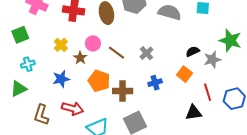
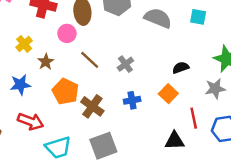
pink circle: (93, 43) -> (67, 33), moved
gray star: (212, 59) -> (215, 89), moved
brown cross: (123, 91) -> (92, 106), turned 30

